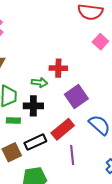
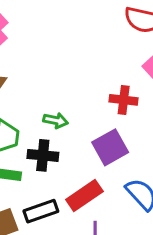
red cross: (58, 68) -> (124, 100), moved

